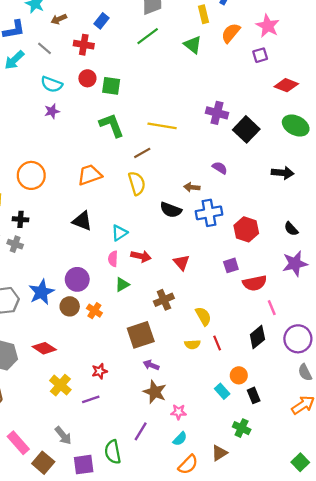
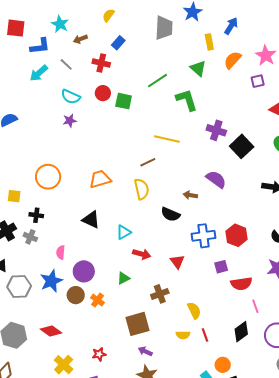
green line: (148, 36) -> (158, 81), moved
green L-shape: (112, 125) -> (187, 100), moved
purple semicircle: (220, 168) -> (216, 179), size x1.5
blue cross: (209, 213) -> (204, 236), moved
pink semicircle: (113, 259) -> (61, 252), moved

